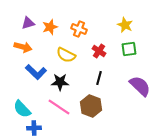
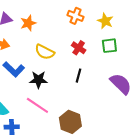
orange cross: (79, 29) -> (75, 16), moved
brown hexagon: (91, 106) -> (70, 122), moved

